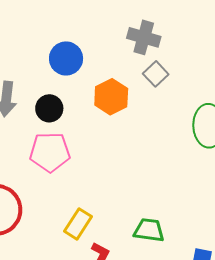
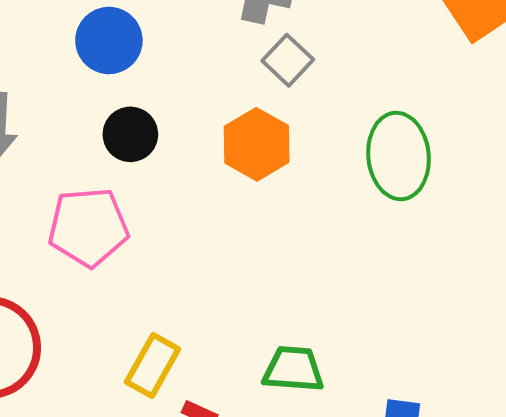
orange hexagon: (111, 97) -> (257, 144), moved
black circle: (49, 108) -> (130, 134), moved

